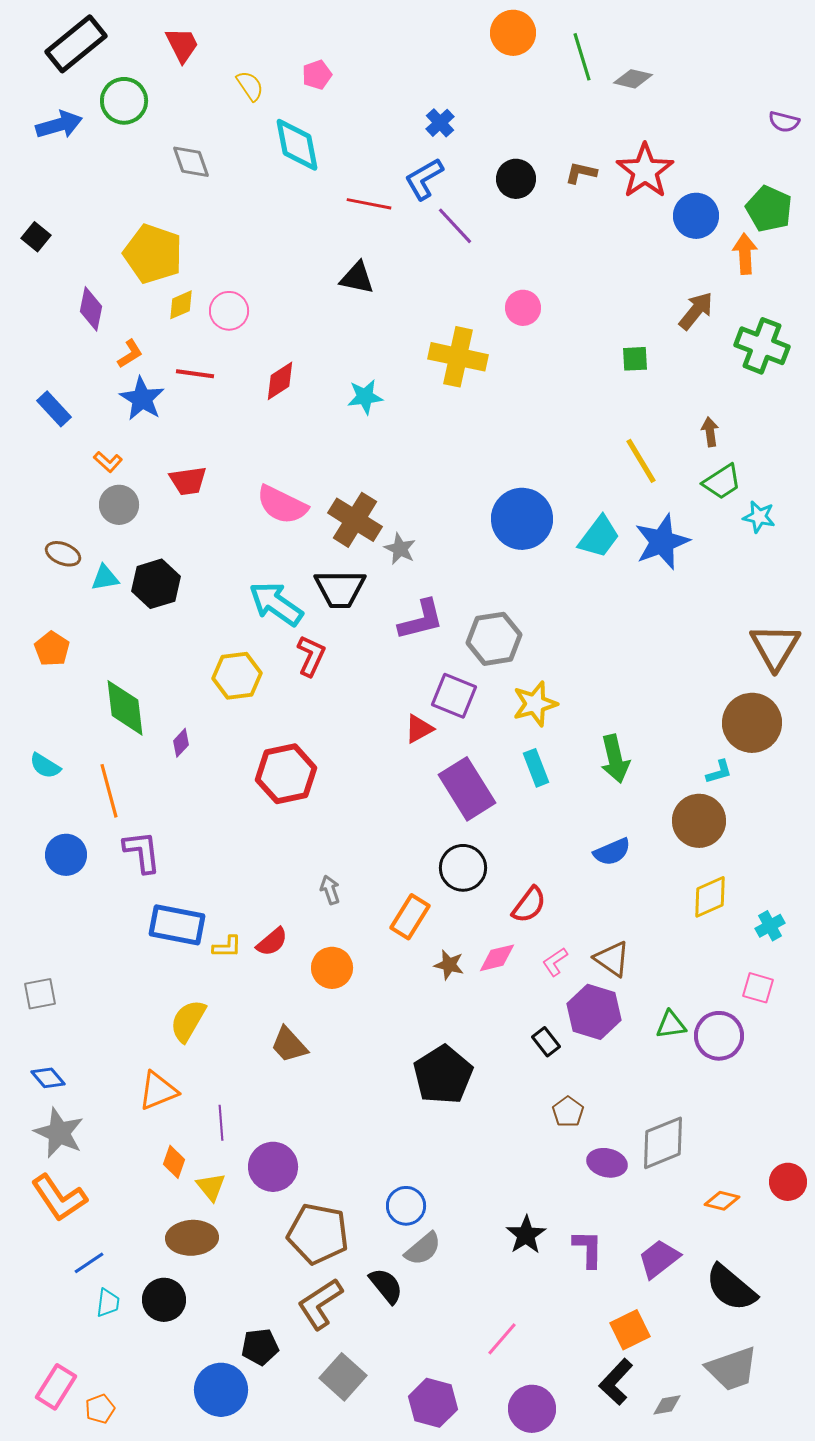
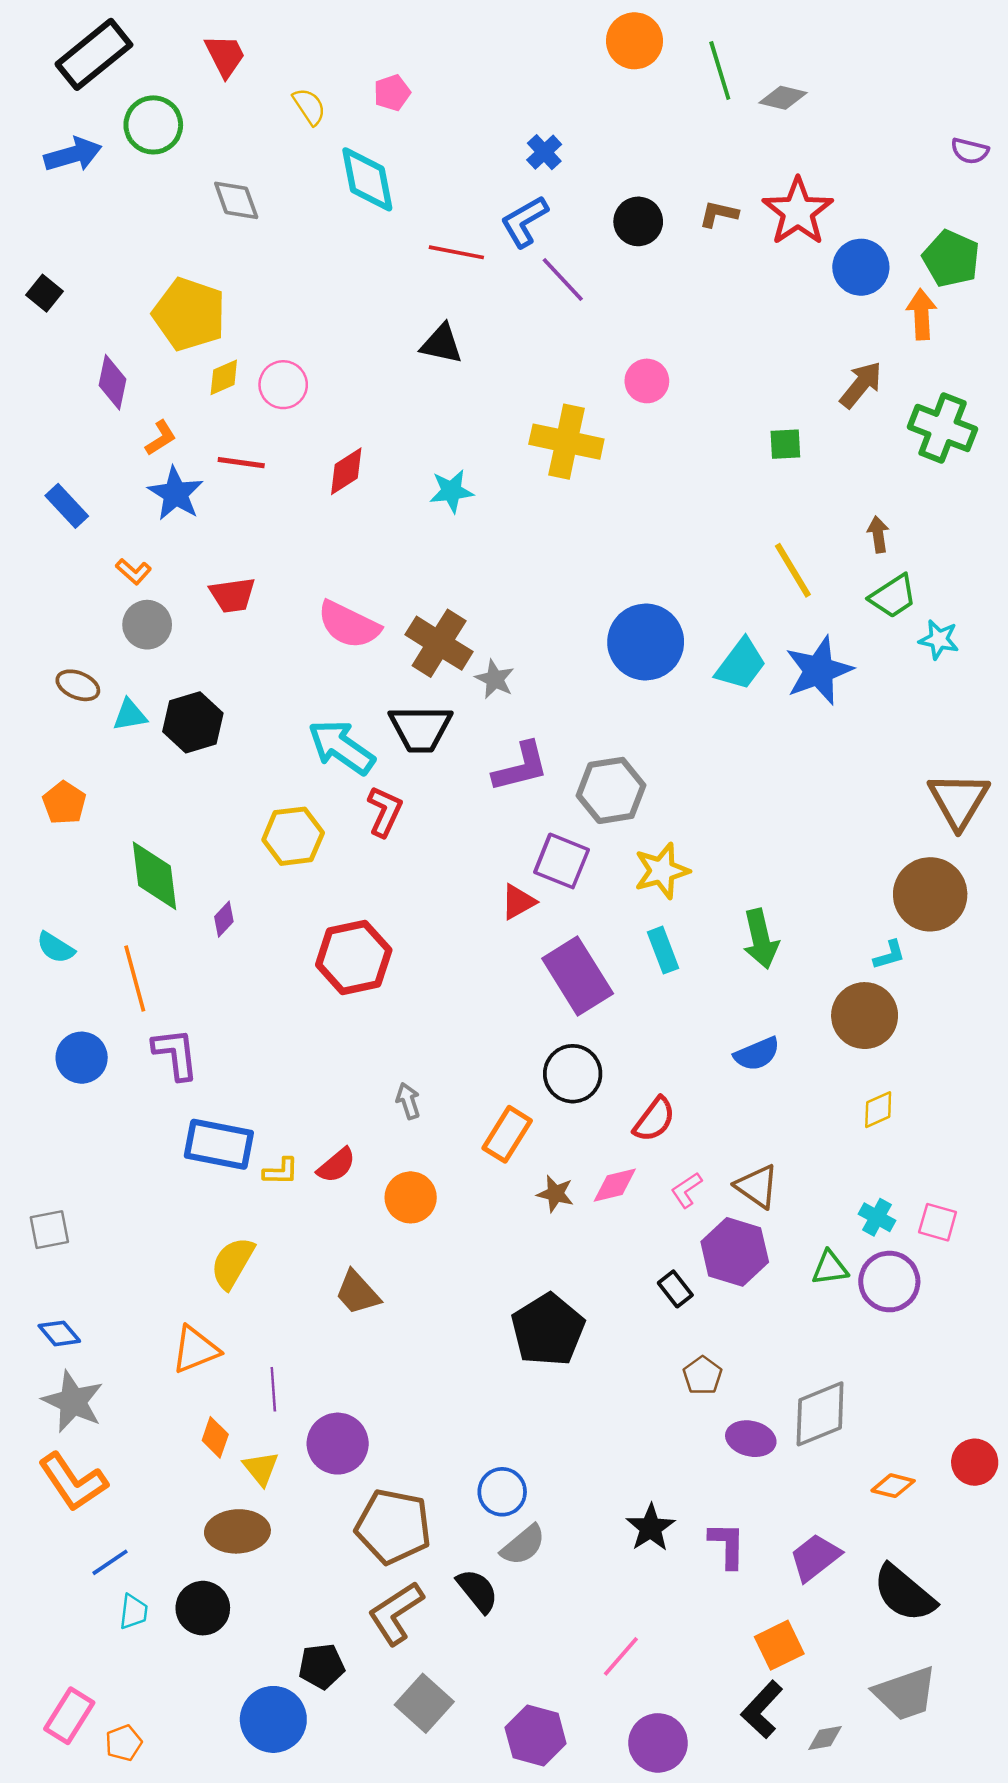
yellow diamond: (710, 897) -> (878, 1110), size x0.7
cyan cross: (770, 926) -> (877, 1217), moved, turned -32

